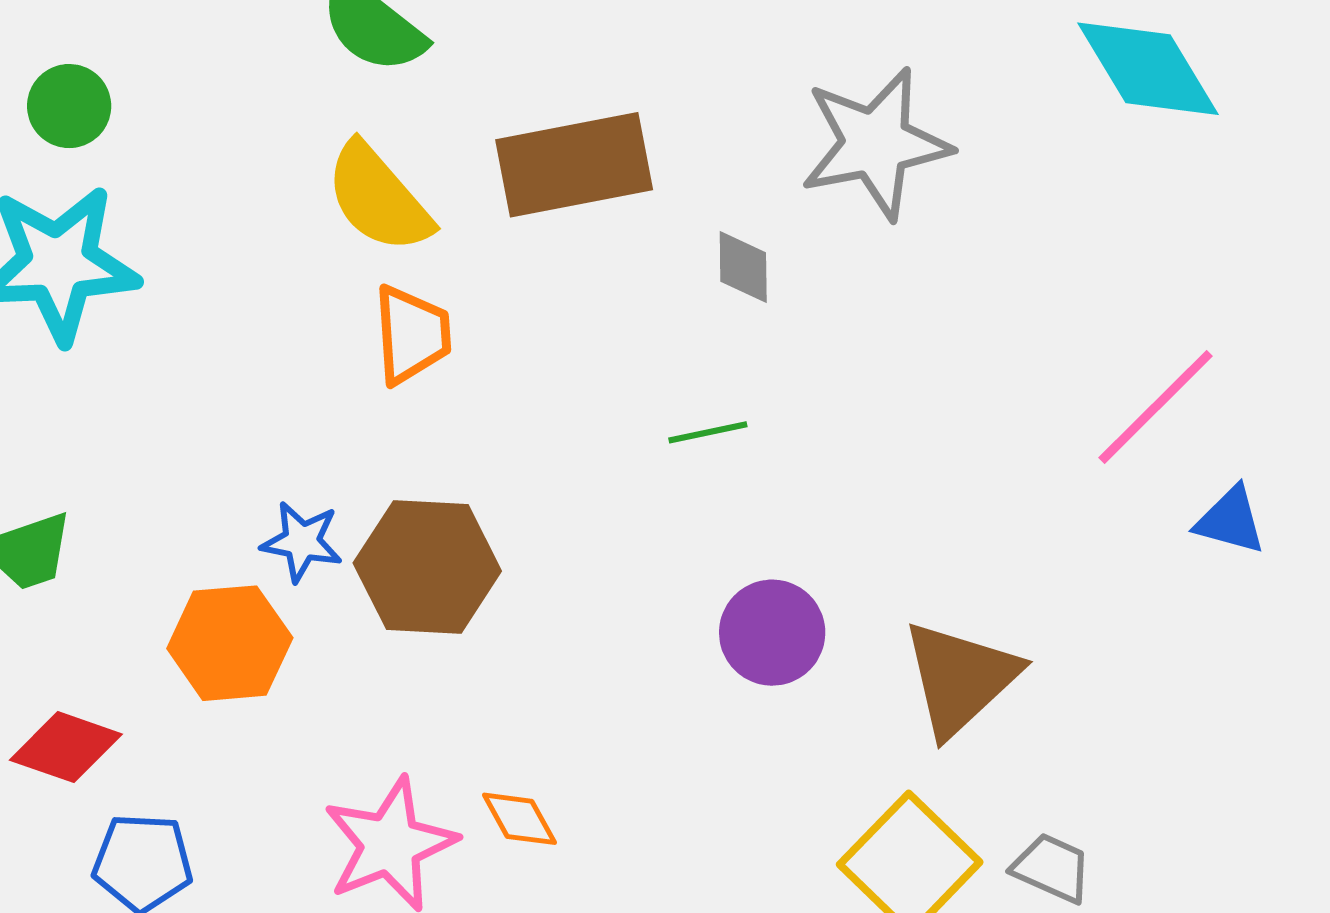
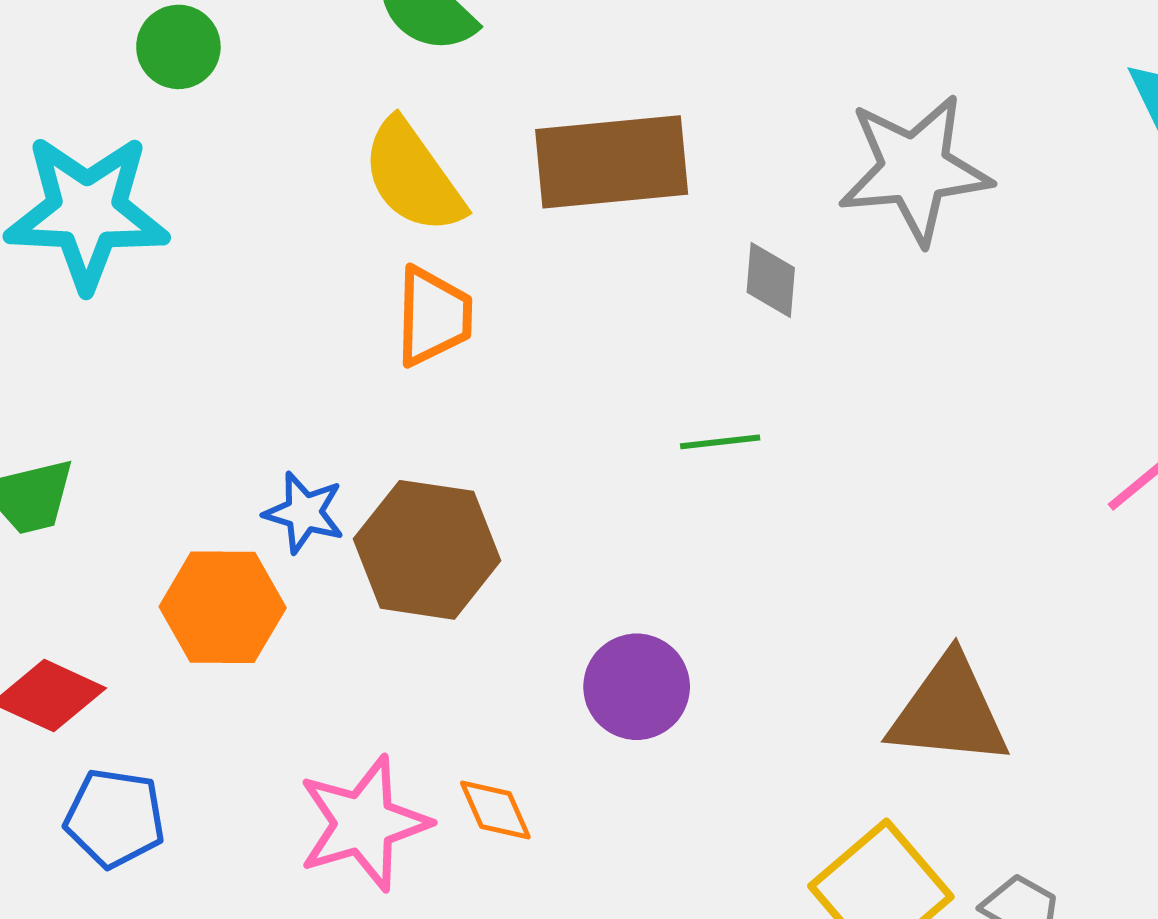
green circle: (69, 106) -> (178, 47), moved
purple circle: (772, 633) -> (637, 687), moved
brown triangle: (960, 678) -> (949, 711), turned 43

